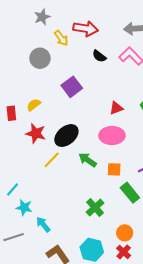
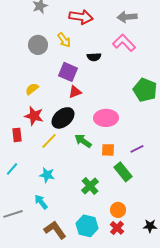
yellow arrow: (61, 38) -> (64, 40), moved
black semicircle: (99, 56) -> (94, 57), moved, turned -40
purple square: (72, 87) -> (68, 72), turned -30
red triangle: (116, 108) -> (75, 92), moved
red rectangle: (11, 113) -> (17, 135), moved
cyan star: (24, 207) -> (47, 175), moved

